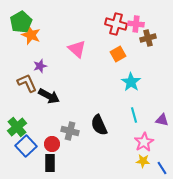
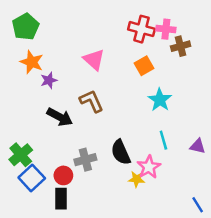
orange star: (31, 35) -> (32, 62), moved
brown L-shape: (27, 83) -> (91, 101), moved
gray cross: (70, 131) -> (85, 160), turned -30
pink star: (144, 142) -> (149, 167), moved
yellow star: (143, 161) -> (137, 179), moved

